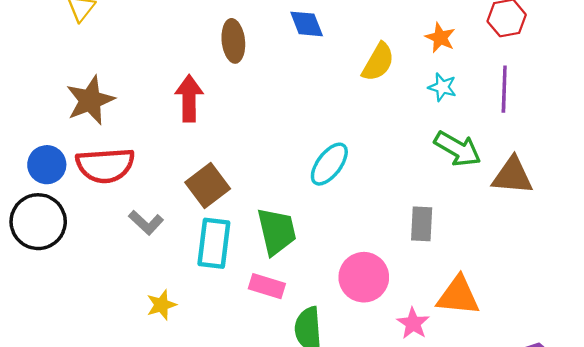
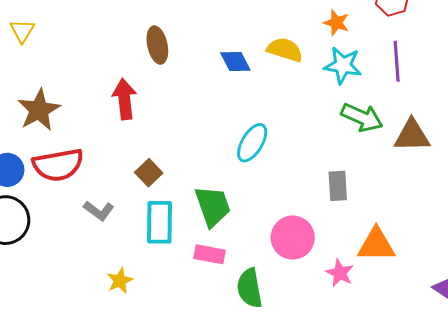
blue diamond: (307, 24) -> (235, 62), moved
yellow semicircle: (378, 62) -> (285, 50), turned -96
cyan star: (442, 87) -> (343, 65), size x1.5
brown square: (208, 185) -> (149, 173), size x0.7

